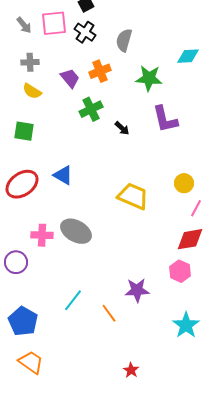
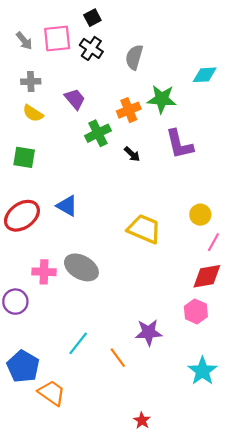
orange cross: (100, 71) -> (129, 110), moved
orange trapezoid: (31, 362) -> (52, 393), moved

